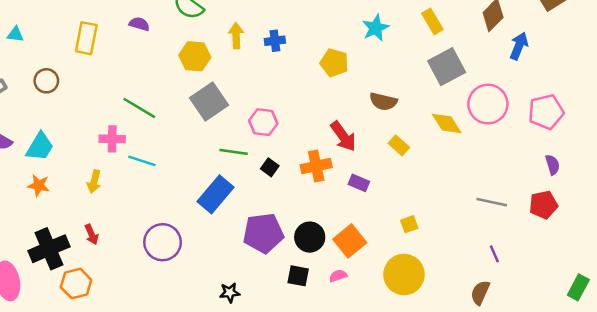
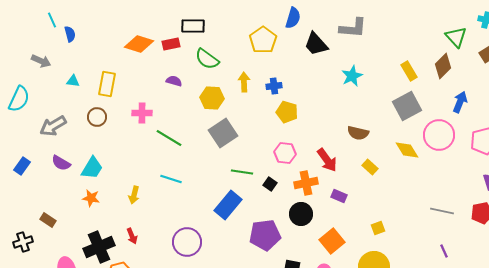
yellow rectangle: (432, 21) -> (409, 71), moved
purple semicircle: (139, 24) -> (174, 81), moved
yellow rectangle: (86, 38) -> (107, 84), moved
blue arrow: (519, 46) -> (460, 102), moved
yellow pentagon: (334, 63) -> (287, 112), moved
pink hexagon: (263, 122) -> (285, 153), moved
pink cross: (112, 139) -> (142, 113), moved
black circle: (310, 237) -> (301, 214), moved

